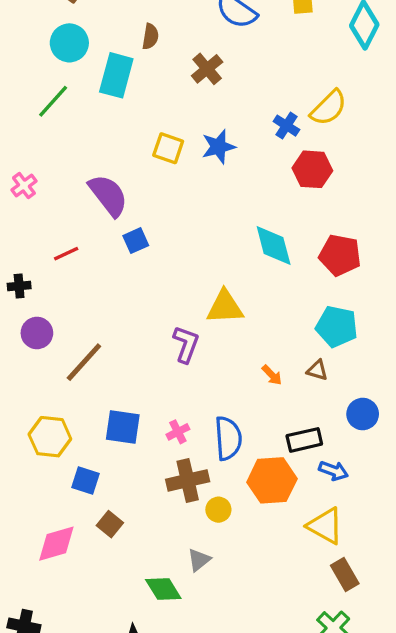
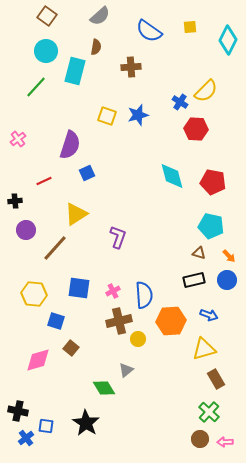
brown cross: (207, 69) -> (131, 67), turned 36
purple semicircle: (108, 195) -> (70, 145), turned 56
yellow triangle: (225, 307) -> (76, 214), moved, turned -30
orange arrow: (272, 375) -> (229, 256), moved
black rectangle: (304, 440) -> (194, 280), moved
yellow triangle: (325, 526) -> (204, 349), turned -45

